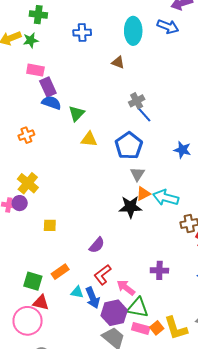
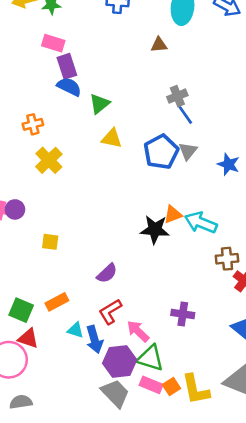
brown triangle: (118, 62) -> (159, 45), turned -32
gray triangle: (137, 174) -> (188, 151), moved
yellow cross: (28, 183) -> (49, 160), moved

